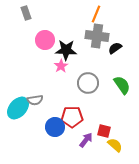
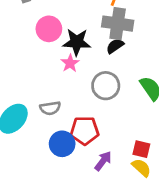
black semicircle: (115, 48) -> (115, 46), moved
gray semicircle: (35, 100) -> (50, 108), moved
red square: (104, 131) -> (141, 149), moved

